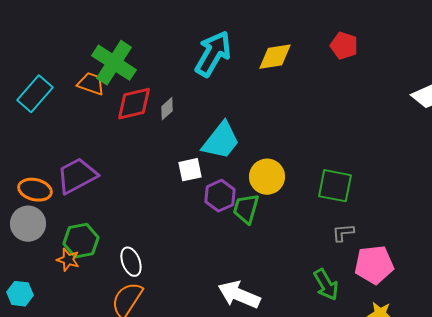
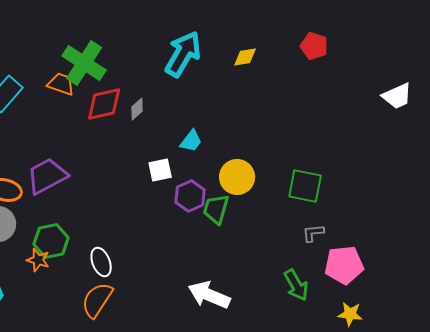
yellow diamond: (275, 57) -> (245, 57), size x0.7
cyan trapezoid: (221, 141) -> (191, 141), size x0.6

